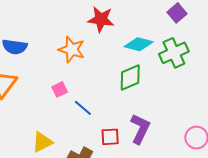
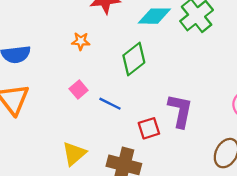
orange star: (72, 49) -> (81, 41), size x0.6
green diamond: (130, 78) -> (134, 59), moved

